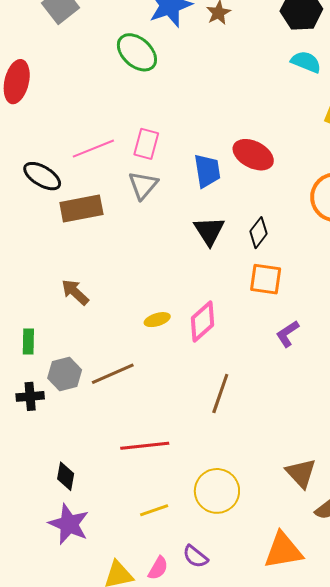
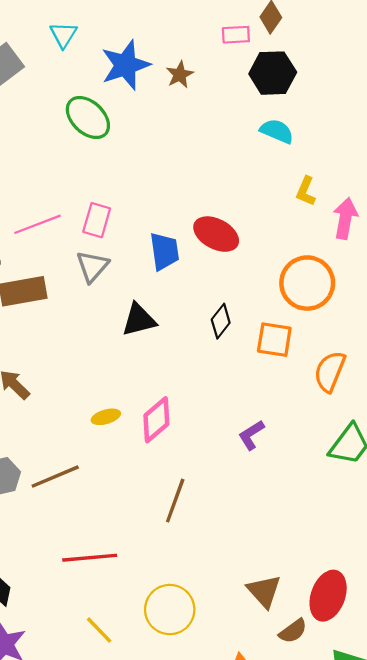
black triangle: (209, 231) -> (139, 320), moved, turned 48
orange square: (266, 279) -> (274, 340), moved
yellow line: (154, 510) -> (99, 630), turned 64

